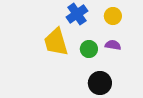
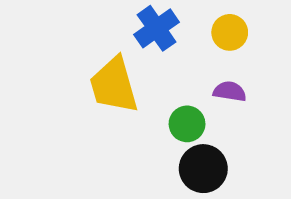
green circle: (89, 49) -> (187, 124), moved

